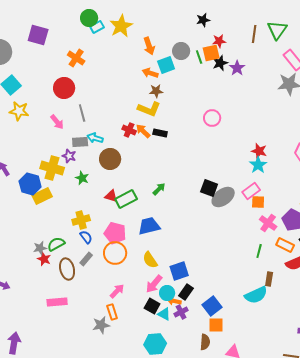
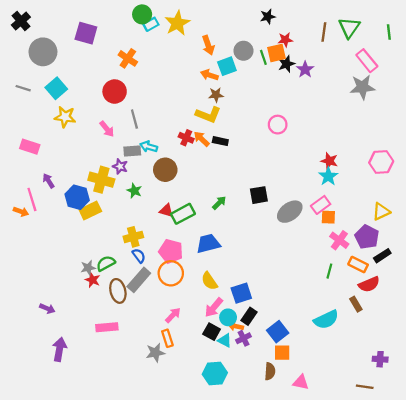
black square: (209, 188) -> (259, 195), moved, turned -30
gray rectangle: (86, 259) -> (139, 280), size x1.6
brown rectangle: (269, 279) -> (356, 304), moved, turned -40
purple arrow: (14, 343) -> (59, 349), moved

